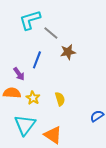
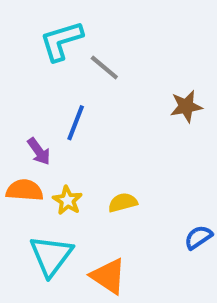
brown star: (68, 52) -> (186, 106), moved
yellow semicircle: (60, 99) -> (123, 202), turned -88

